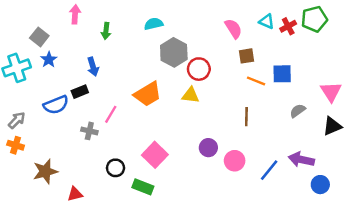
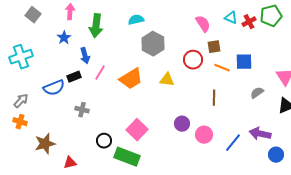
green arrow: (106, 31) -> (96, 26), size x1.6
gray square: (39, 37) -> (33, 15), moved
blue star: (49, 60) -> (64, 38), moved
red circle: (199, 69) -> (193, 60), moved
pink line: (111, 114) -> (100, 73), moved
green rectangle: (143, 187) -> (127, 157), size x1.4

